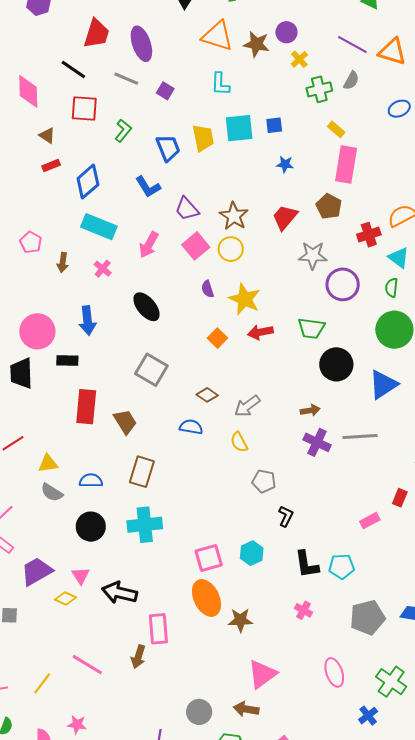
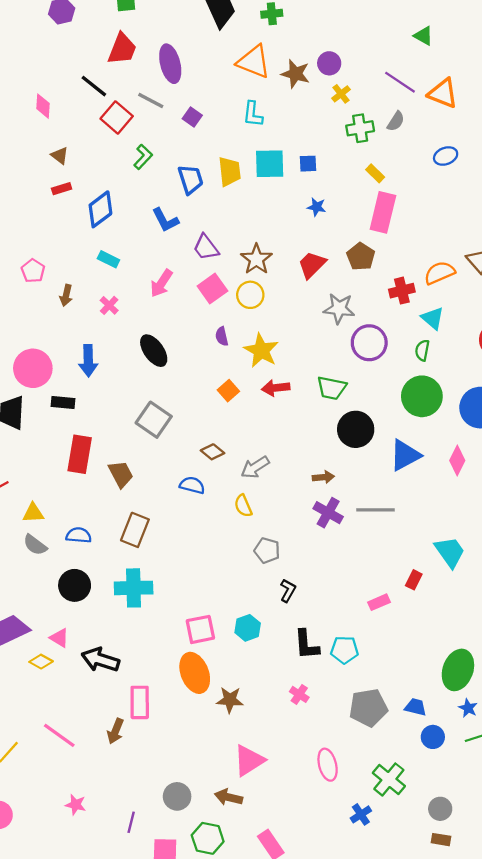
pink diamond: (28, 91) -> (43, 106), size x0.7
red square: (84, 109) -> (117, 117), moved, turned 32
cyan rectangle: (99, 227) -> (108, 259), size x0.6
pink triangle: (81, 576) -> (59, 638), turned -30
pink star: (77, 725) -> (76, 805), moved

